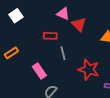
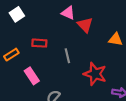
red rectangle: (50, 36) -> (39, 43), moved
pink rectangle: (39, 71) -> (32, 76), moved

